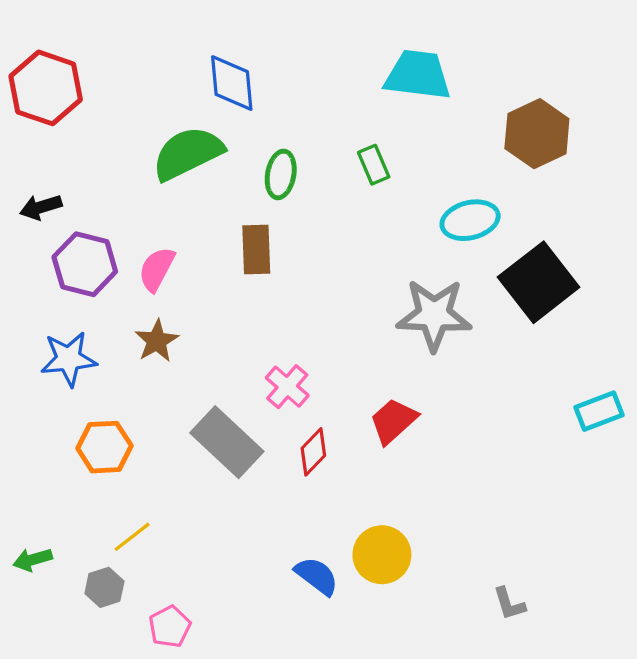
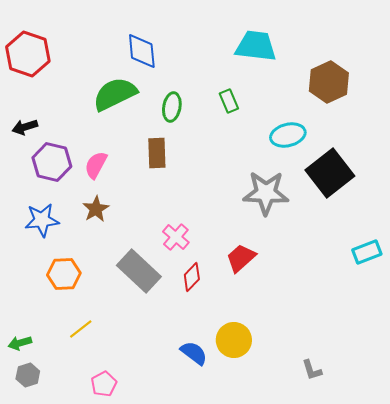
gray hexagon: (104, 587) -> (28, 375), moved

